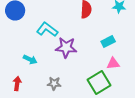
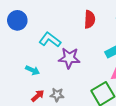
red arrow: (17, 83) -> (38, 96), moved, turned 40

